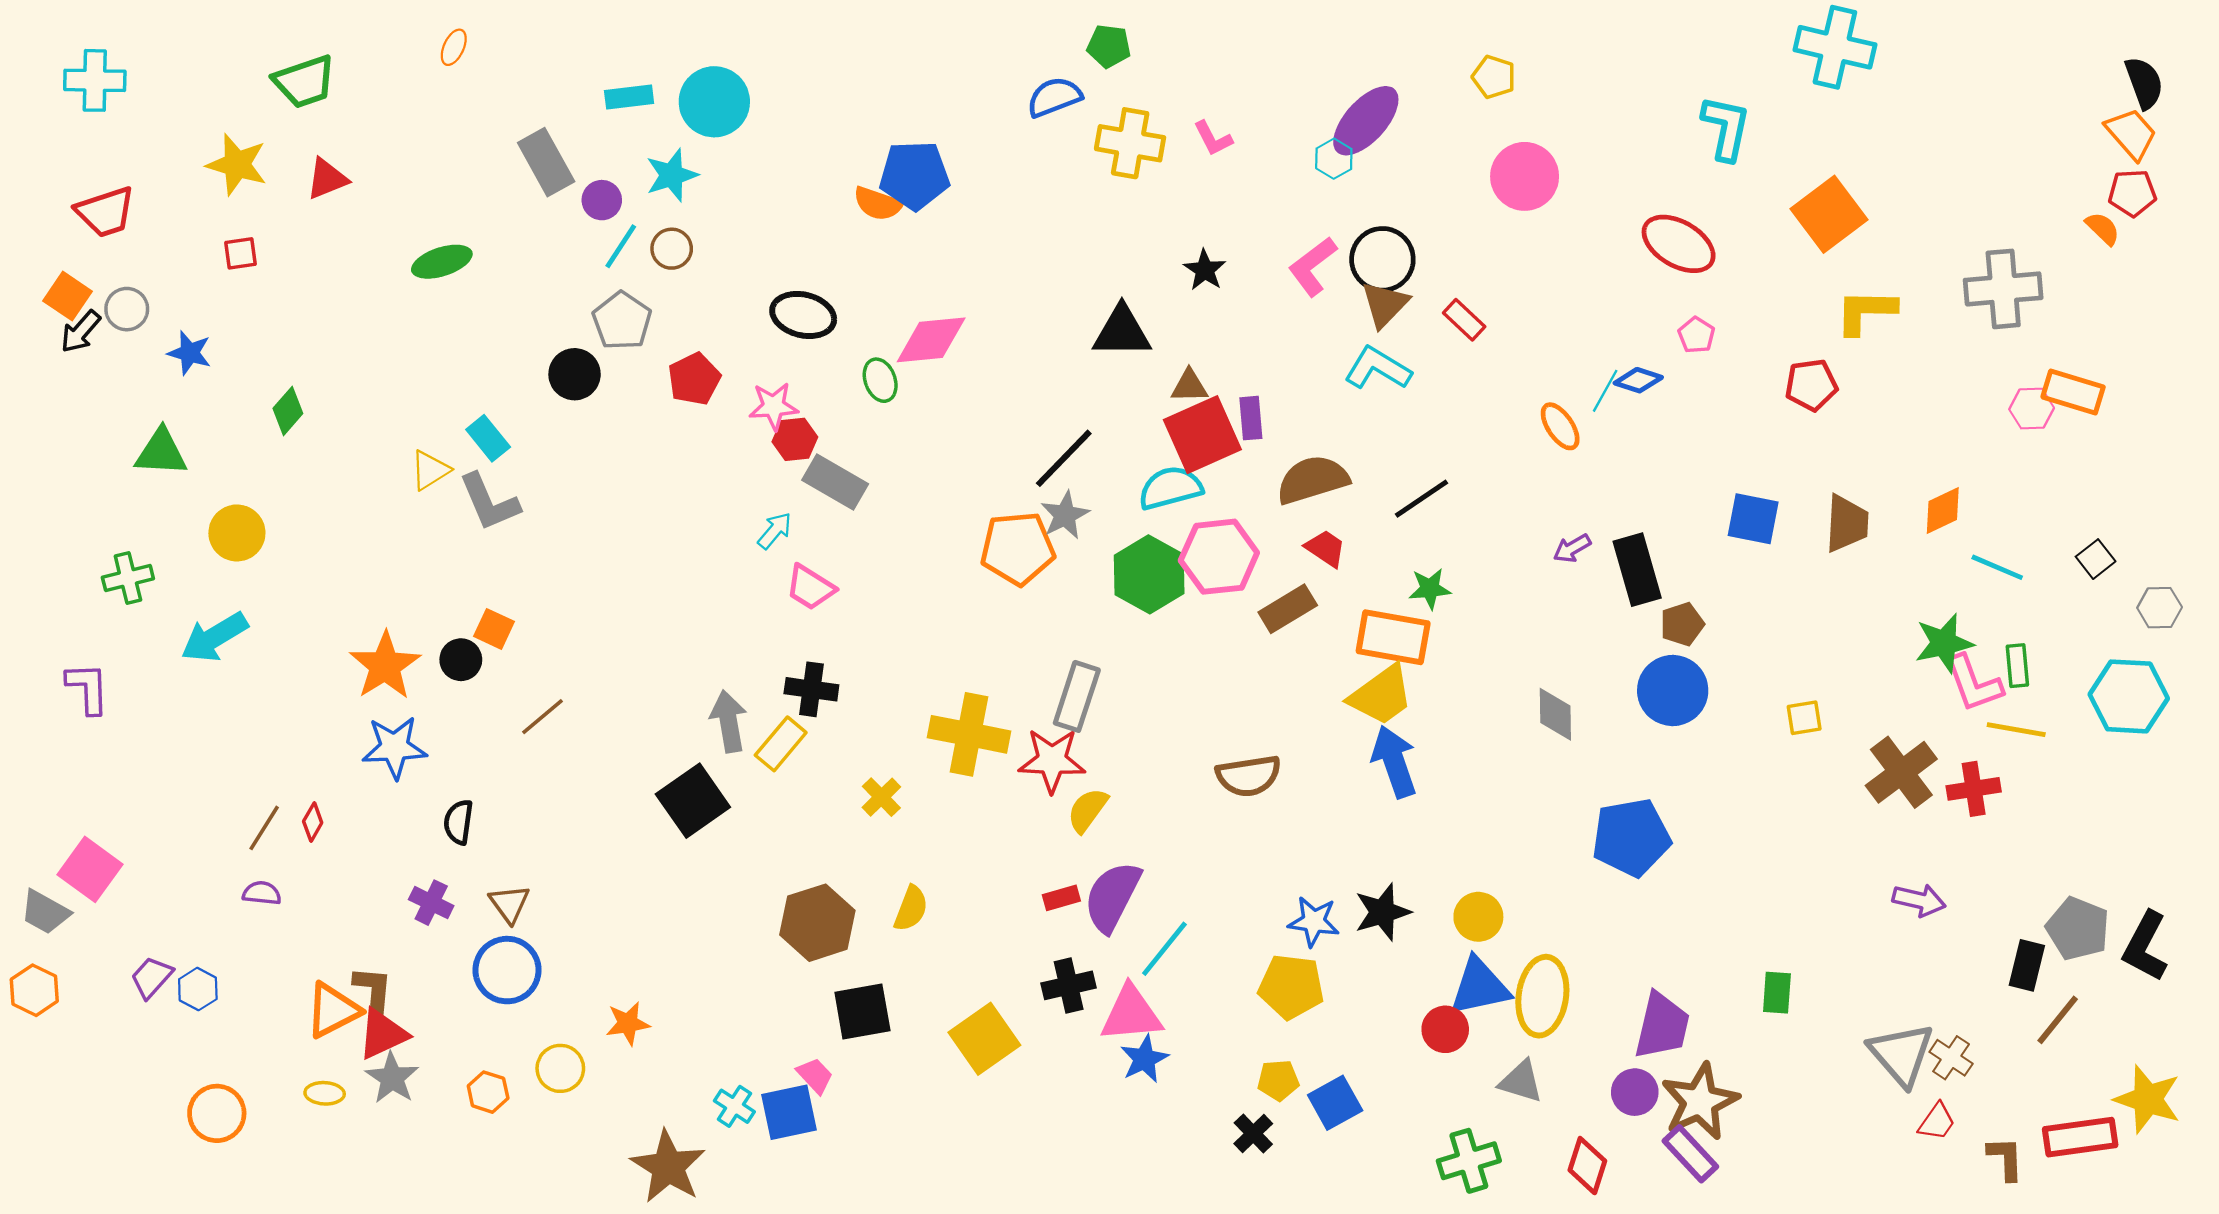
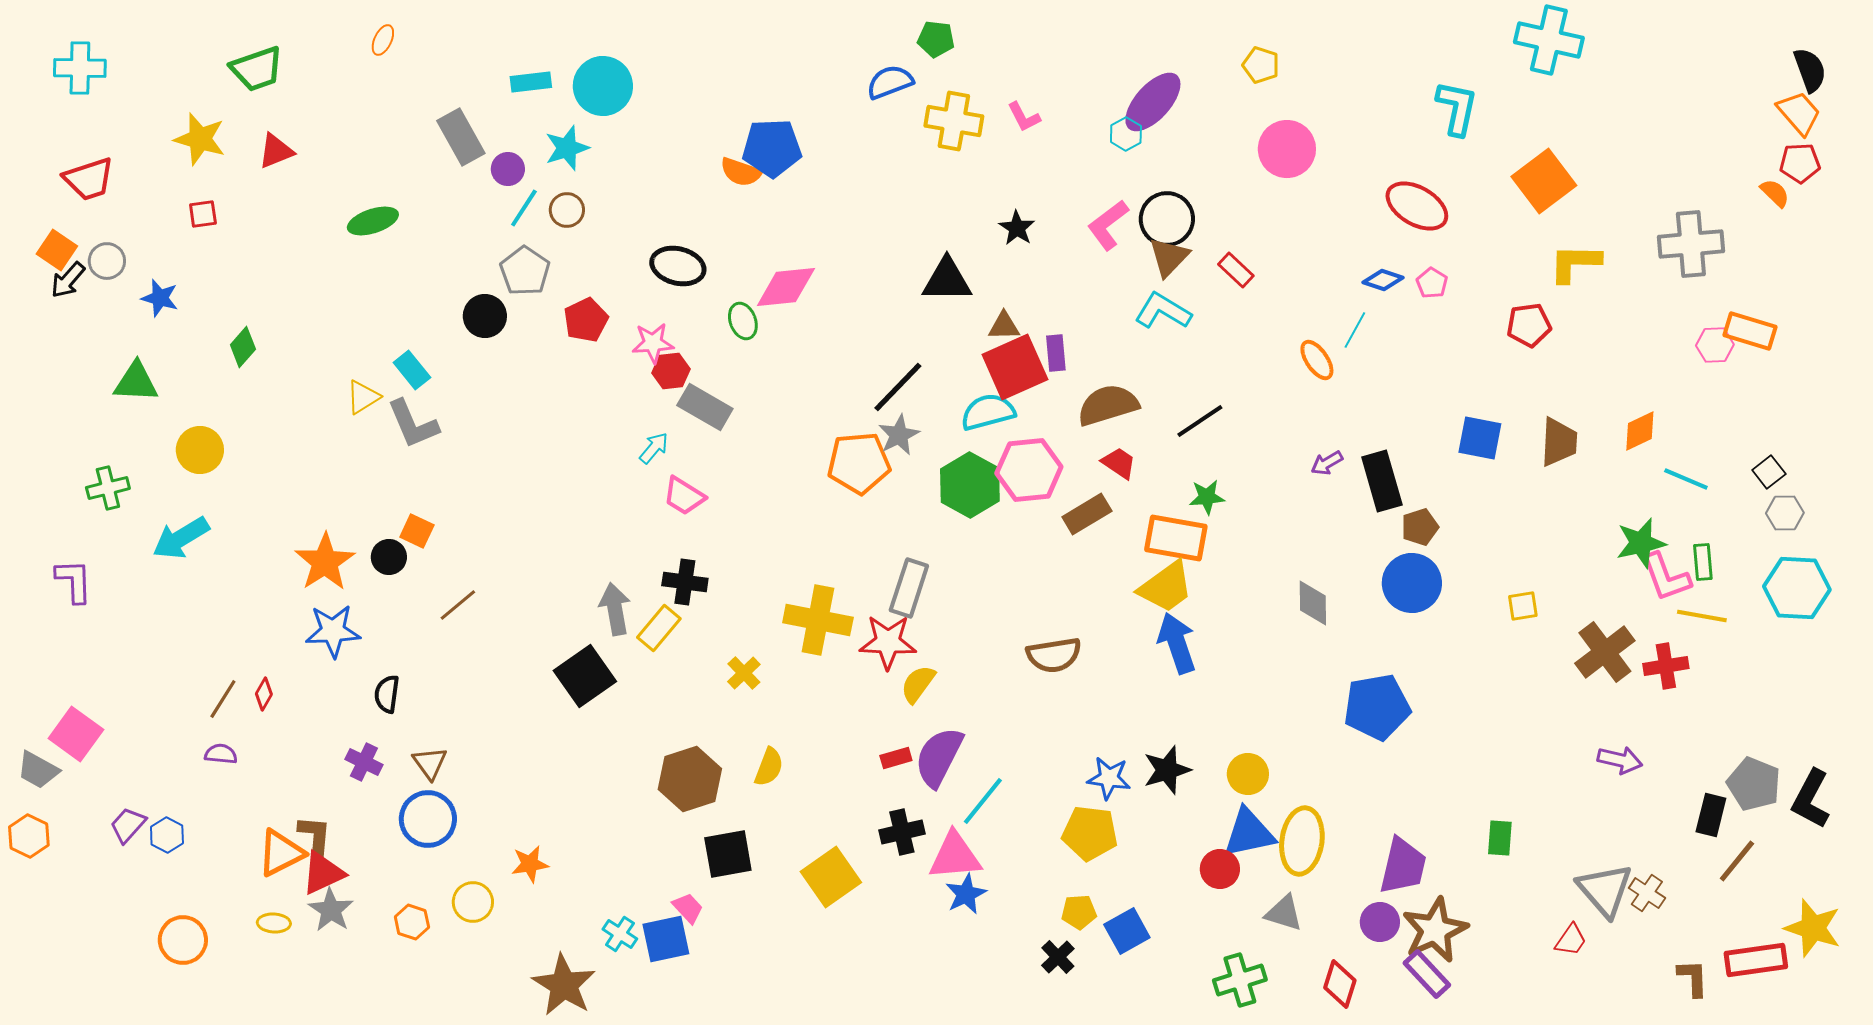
blue diamond: (1638, 380) -> (1383, 280), moved
gray hexagon: (2160, 608) -> (1785, 513), moved
red trapezoid: (1937, 1122) -> (1571, 940), moved

